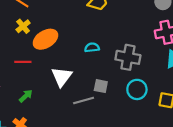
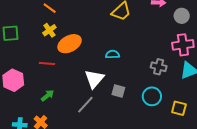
gray cross: (128, 57) -> (159, 67), moved, size x0.7
white triangle: (62, 77) -> (94, 79), moved
gray line: (84, 100) -> (85, 105), moved, turned -36

